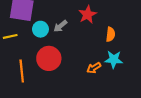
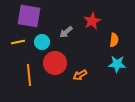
cyan circle: (40, 29) -> (42, 42), moved
orange arrow: (94, 68) -> (80, 75), moved

